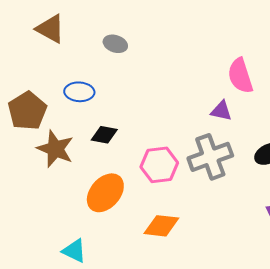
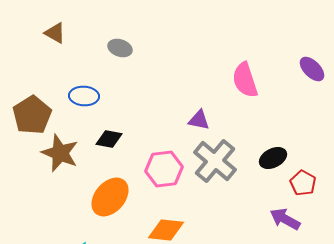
brown triangle: (50, 29) -> (55, 33), size x0.7
purple triangle: (221, 111) -> (199, 120), moved
gray cross: (210, 157) -> (215, 161), turned -30

